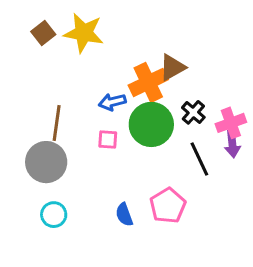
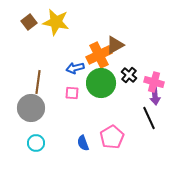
pink cross: (231, 123) -> (154, 82), turned 36
black line: (199, 159) -> (149, 118), moved

